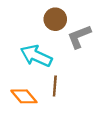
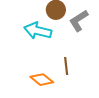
cyan arrow: (36, 56) -> (38, 31), moved

